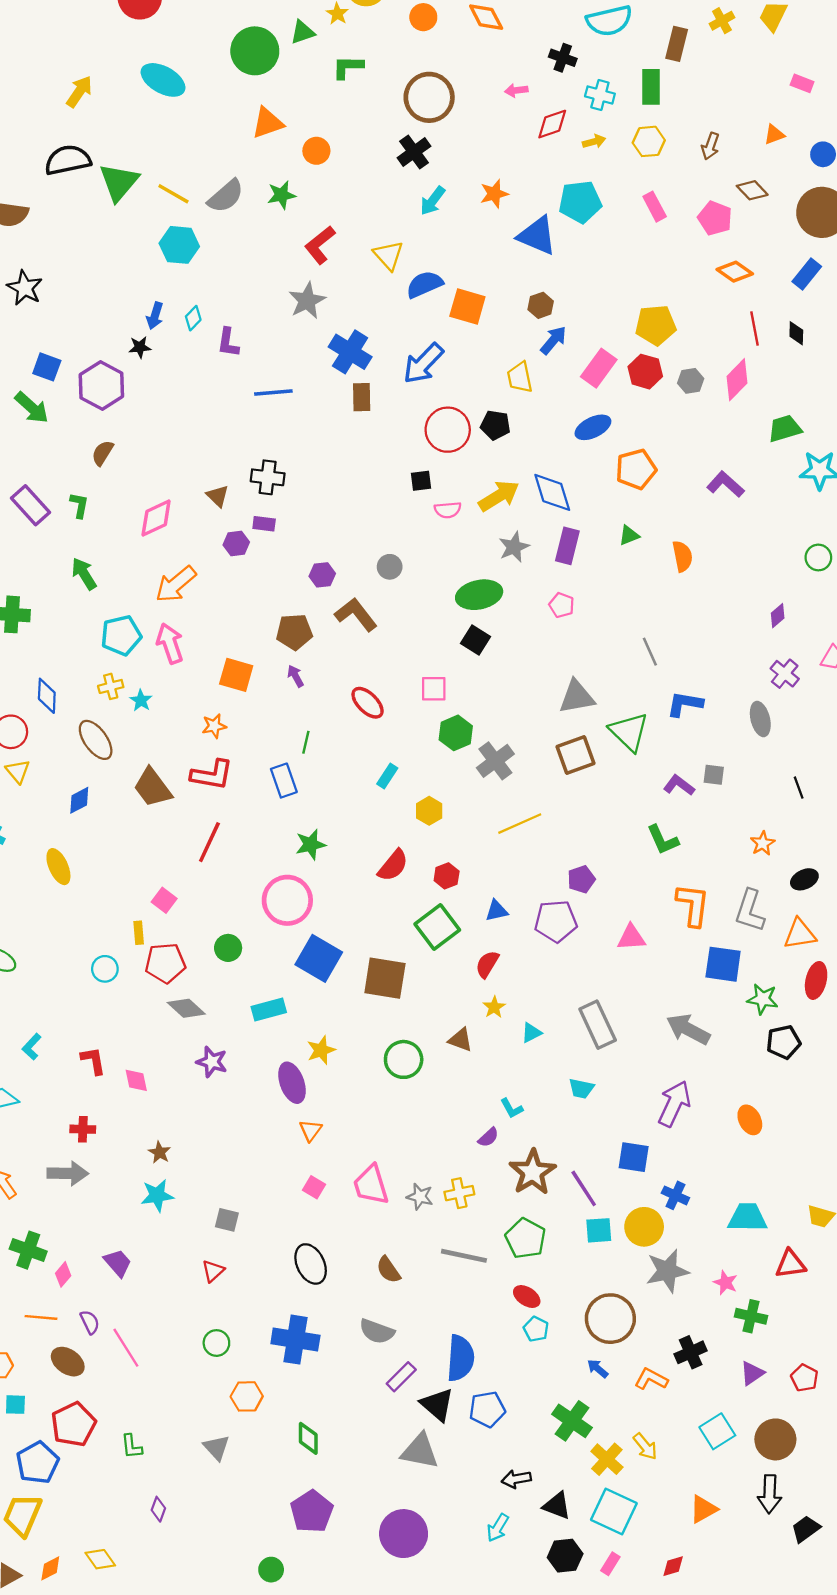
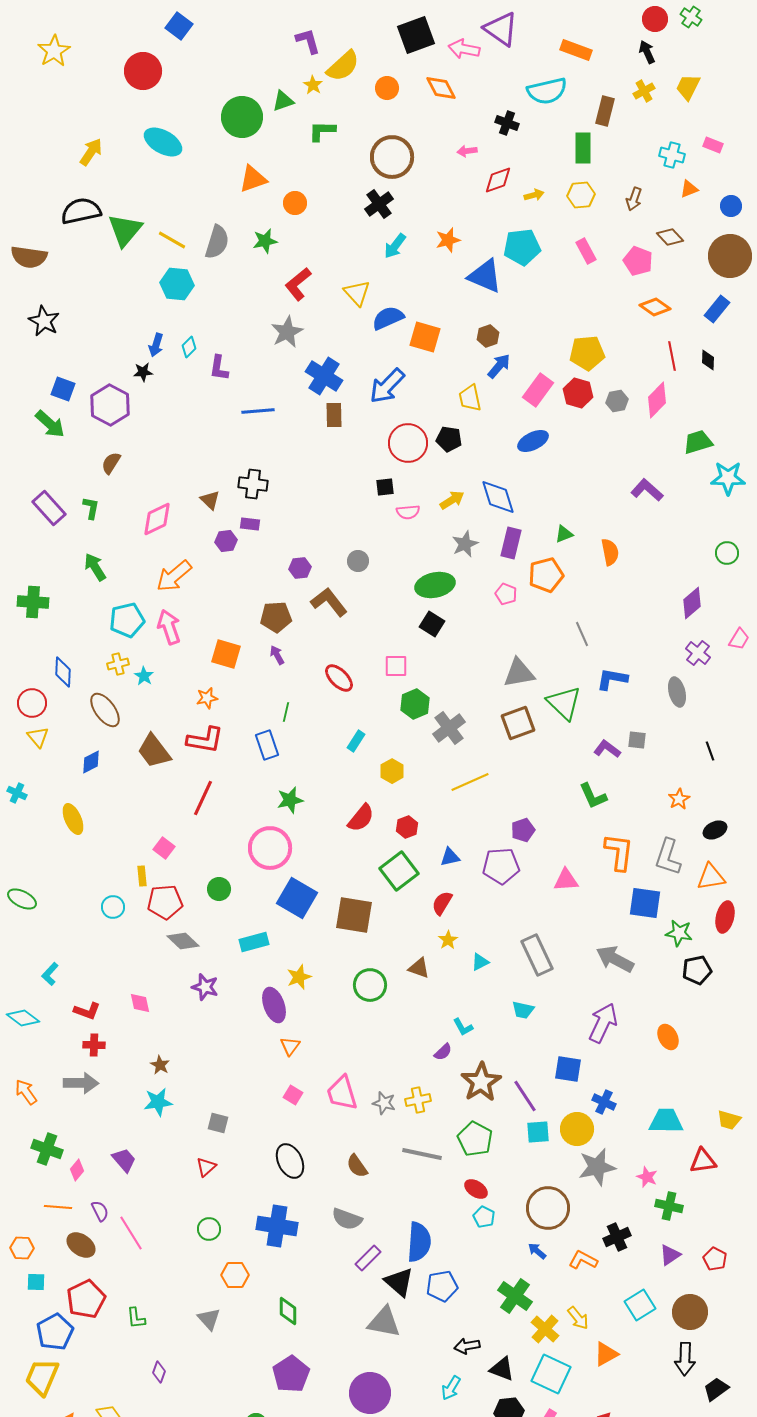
cyan cross: (600, 95) -> (672, 155), moved
gray semicircle: (226, 196) -> (217, 242), turned -32
orange pentagon: (636, 469) -> (546, 575), moved
yellow arrow: (499, 496) -> (452, 500), size x0.7
purple diamond: (778, 616) -> (692, 603), size x1.5
red L-shape: (93, 1061) -> (87, 1011), moved, turned 120
orange triangle: (703, 1509) -> (606, 1354), moved

